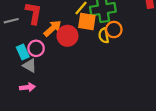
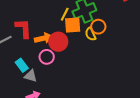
orange arrow: (53, 28) -> (43, 38), turned 42
pink circle: (36, 48) -> (47, 57), moved

